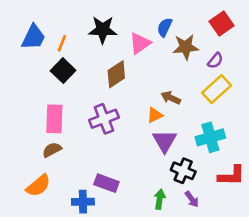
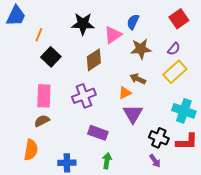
blue trapezoid: (33, 37) -> (16, 16), moved
orange line: (62, 43) -> (39, 35), moved
brown star: (186, 47) -> (141, 49), moved
cyan cross: (210, 137) -> (184, 111), moved, turned 35
black cross: (183, 171) -> (159, 138), moved
purple rectangle: (106, 183) -> (98, 133), moved
orange semicircle: (38, 186) -> (31, 150), turned -40
green arrow: (160, 199) -> (107, 161), moved

